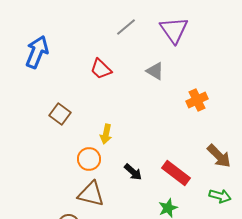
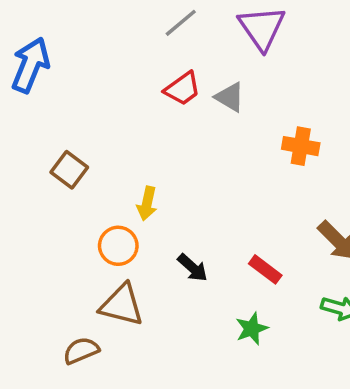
red trapezoid: (101, 69) -> (182, 89), moved, turned -80
orange cross: (197, 100) -> (301, 146), turned 35
red rectangle: (176, 173) -> (265, 269), size x0.7

